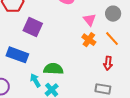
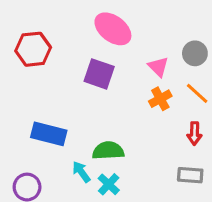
purple square: (33, 27) -> (99, 74), moved
orange cross: (89, 40) -> (160, 99), turned 32

